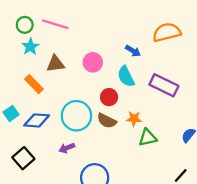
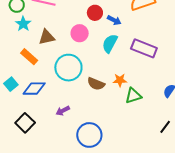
cyan semicircle: (126, 77) -> (110, 43), turned 60
red circle: (109, 97) -> (95, 13), moved
cyan circle: (76, 116) -> (68, 68), moved

